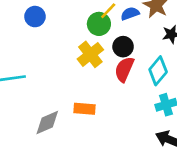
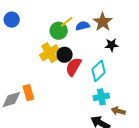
black circle: (123, 47) -> (65, 55), moved
orange rectangle: (85, 109) -> (28, 93), moved, turned 63

